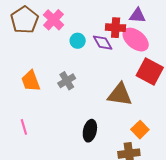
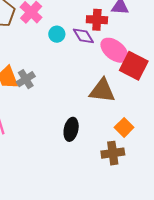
pink ellipse: (136, 40) -> (114, 50), moved
gray cross: (67, 81) -> (26, 79), moved

